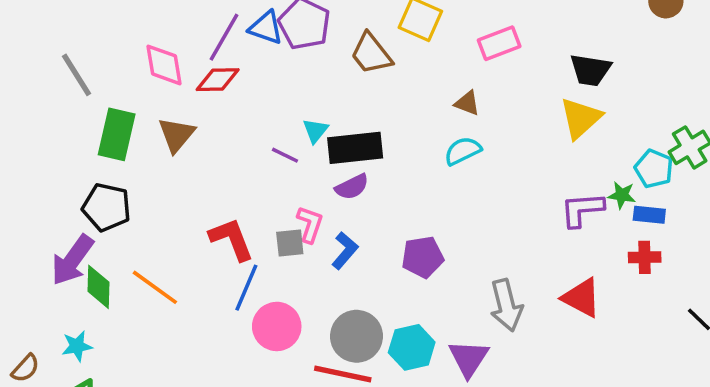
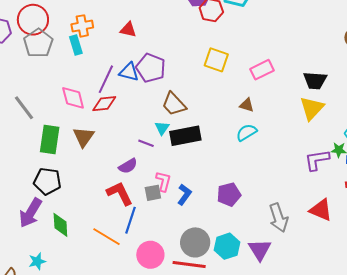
brown trapezoid: (371, 54) -> (174, 104), moved
purple semicircle: (352, 187) -> (128, 166), moved
green diamond: (98, 287) -> (60, 225), moved
orange line: (155, 287) -> (106, 237), moved
pink circle: (277, 326) -> (150, 255), moved

